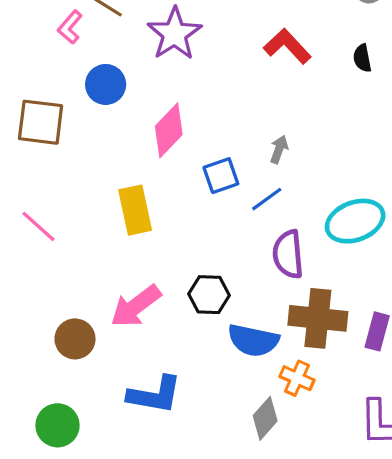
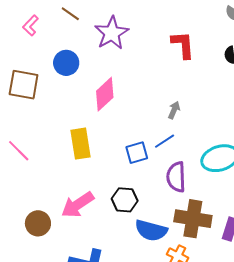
pink L-shape: (70, 27) -> (31, 25), moved
red L-shape: (287, 46) -> (183, 45), turned 36
blue square: (221, 176) -> (137, 153), moved

